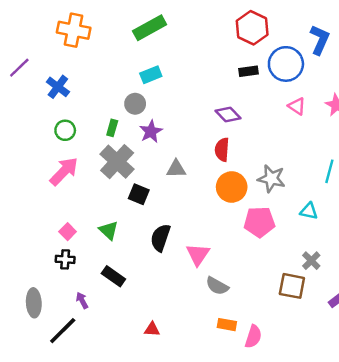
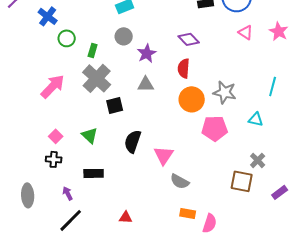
gray circle: (135, 104) -> (124, 36), moved
green circle: (65, 130) -> (67, 38), moved
purple star: (151, 132) -> (147, 53), moved
black square: (139, 194) -> (115, 105), turned -36
black rectangle: (113, 276) -> (94, 173), turned -36
black line: (63, 331) -> (71, 220), moved

